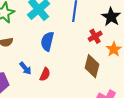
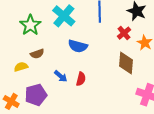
blue semicircle: (47, 41) -> (78, 46), turned -78

